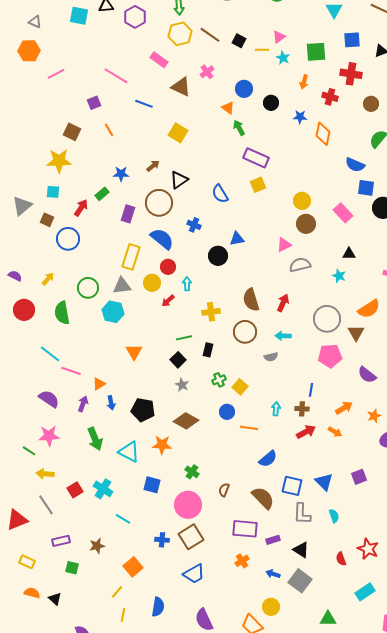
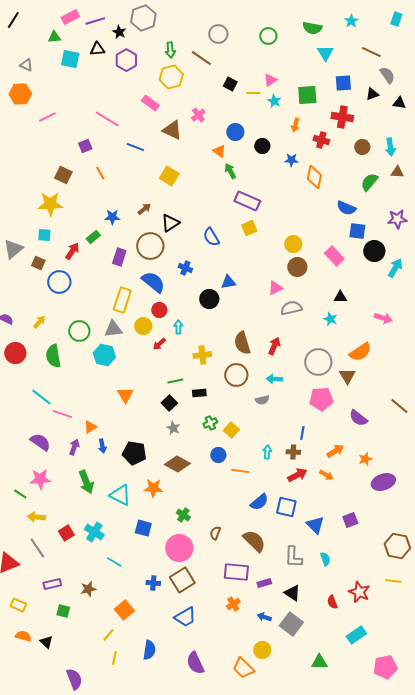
brown line: (210, 35) -> (201, 58), moved
black rectangle: (208, 350) -> (199, 393), turned 72
blue square: (292, 486) -> (286, 507), moved

